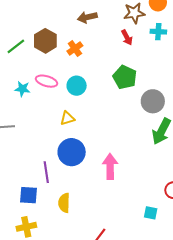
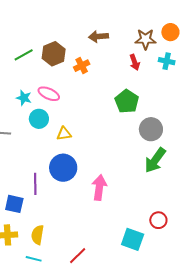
cyan circle: (77, 86) -> (39, 119), moved
yellow semicircle: (64, 203) -> (38, 235), moved
cyan square: (151, 213) -> (133, 239), size x1.6

